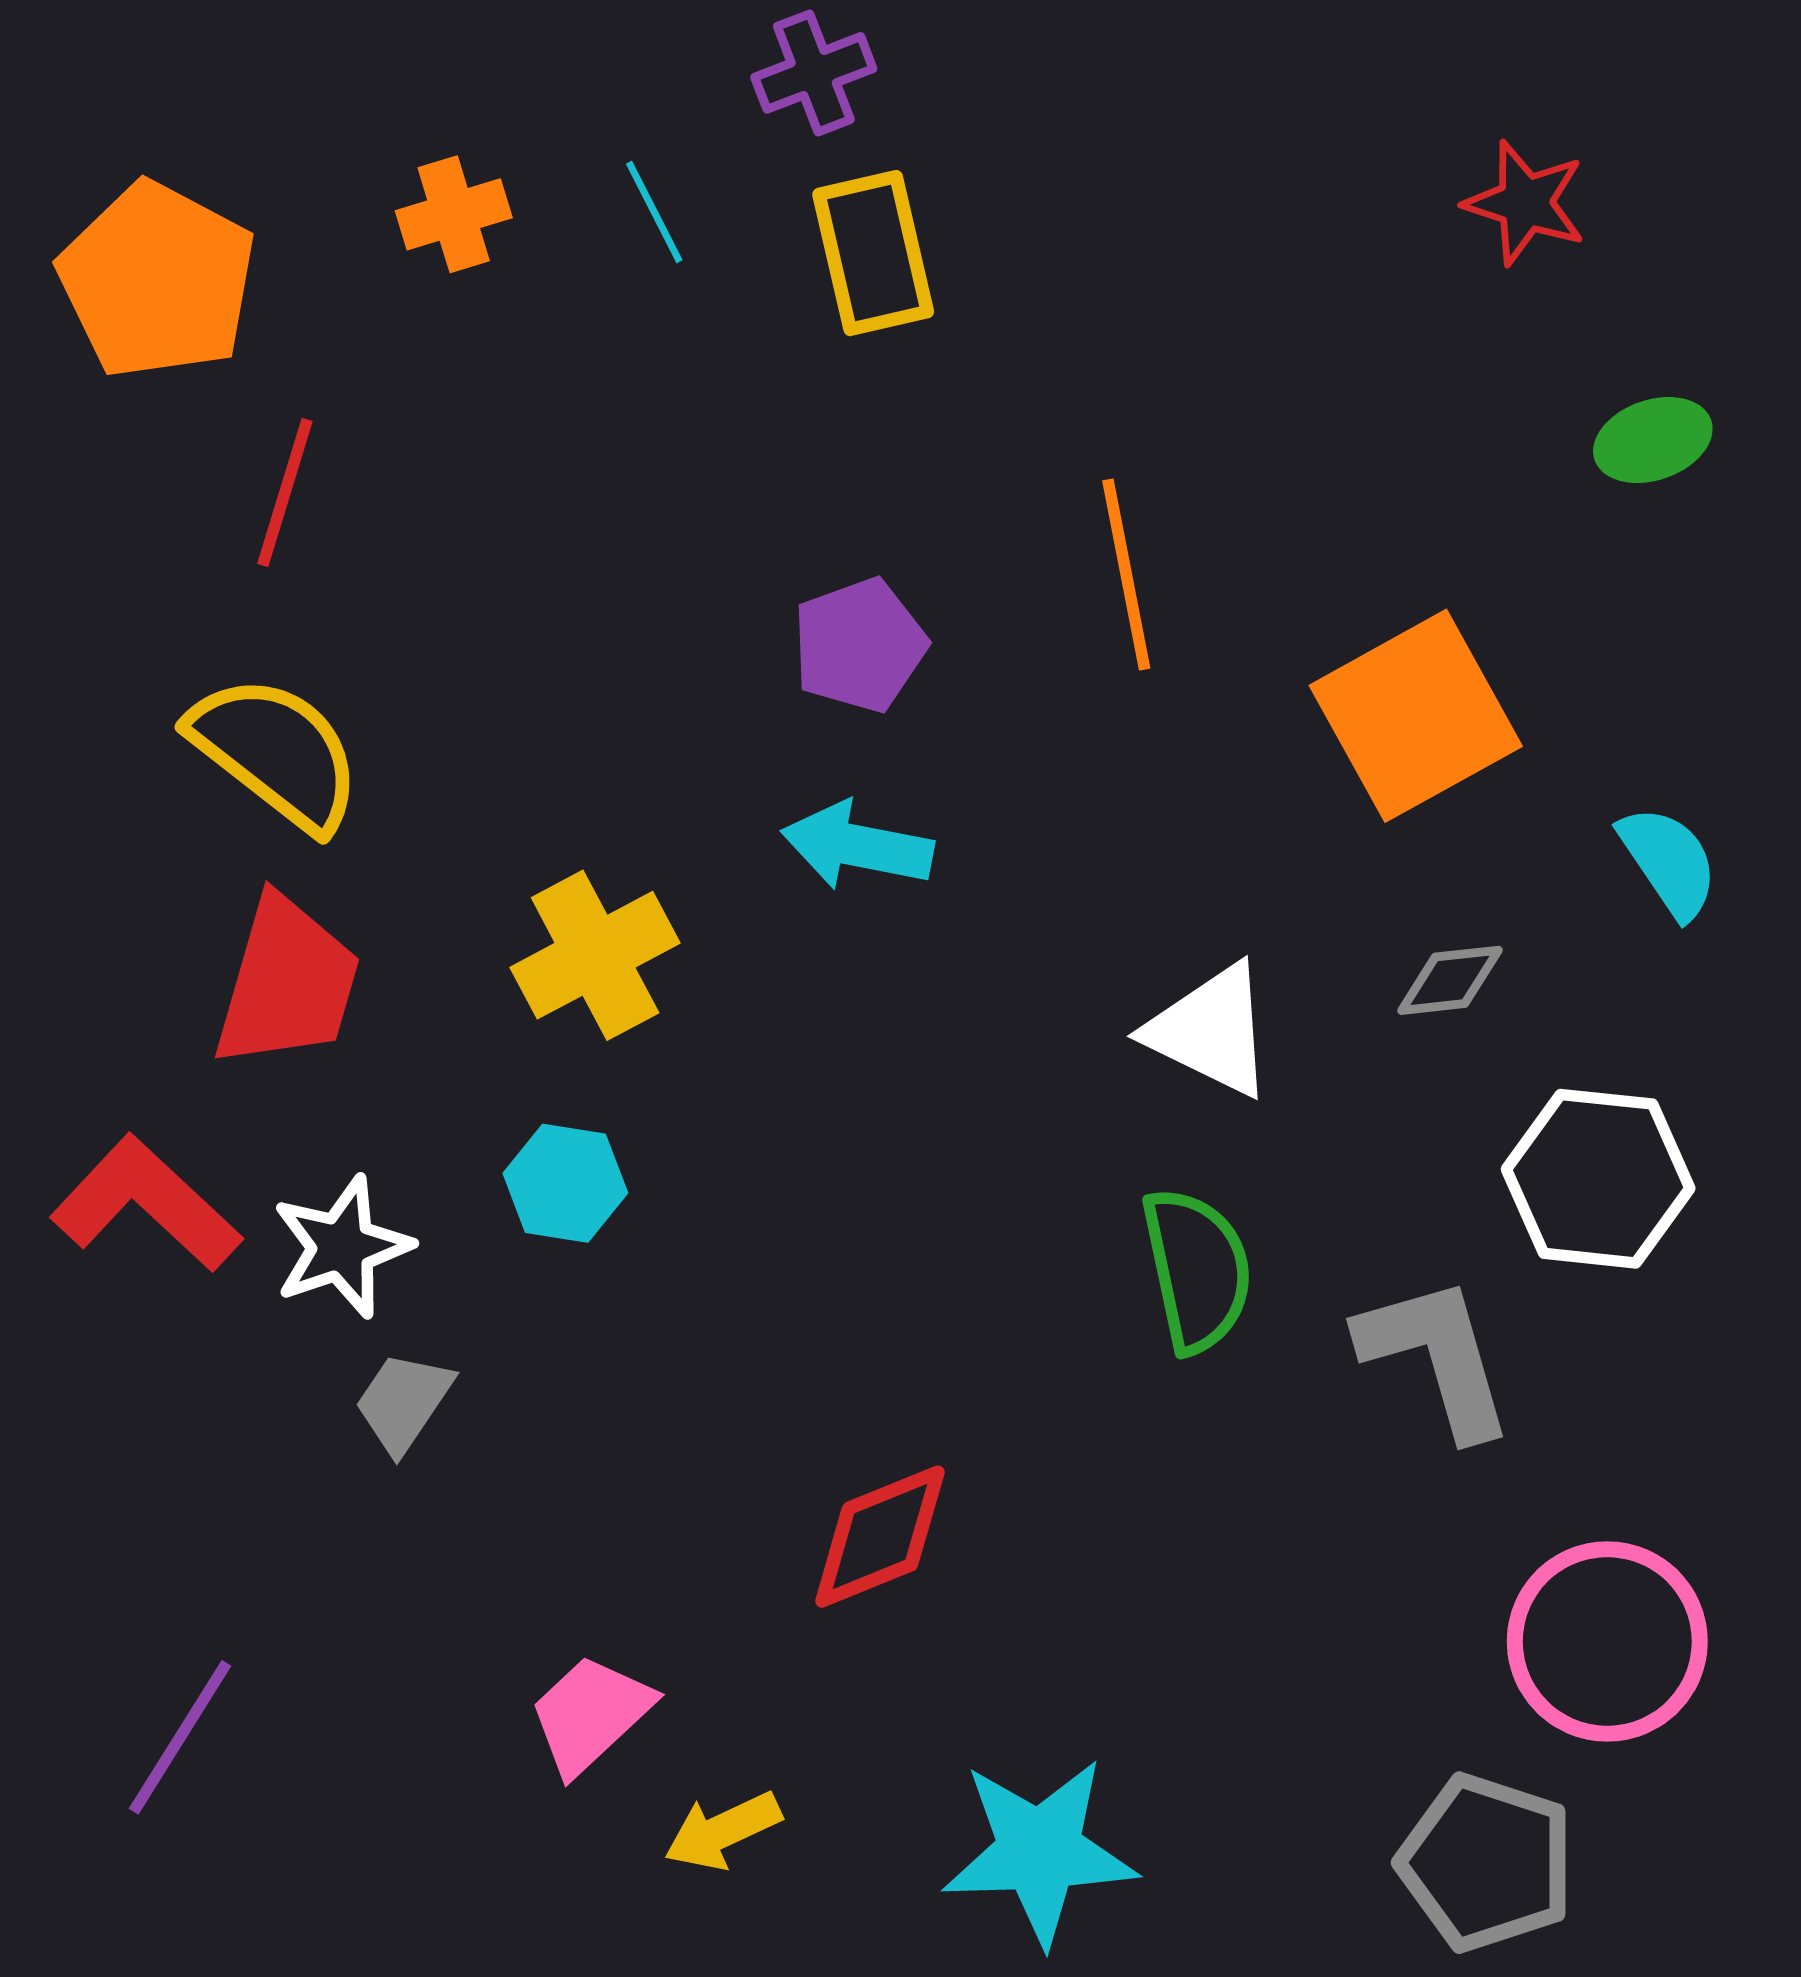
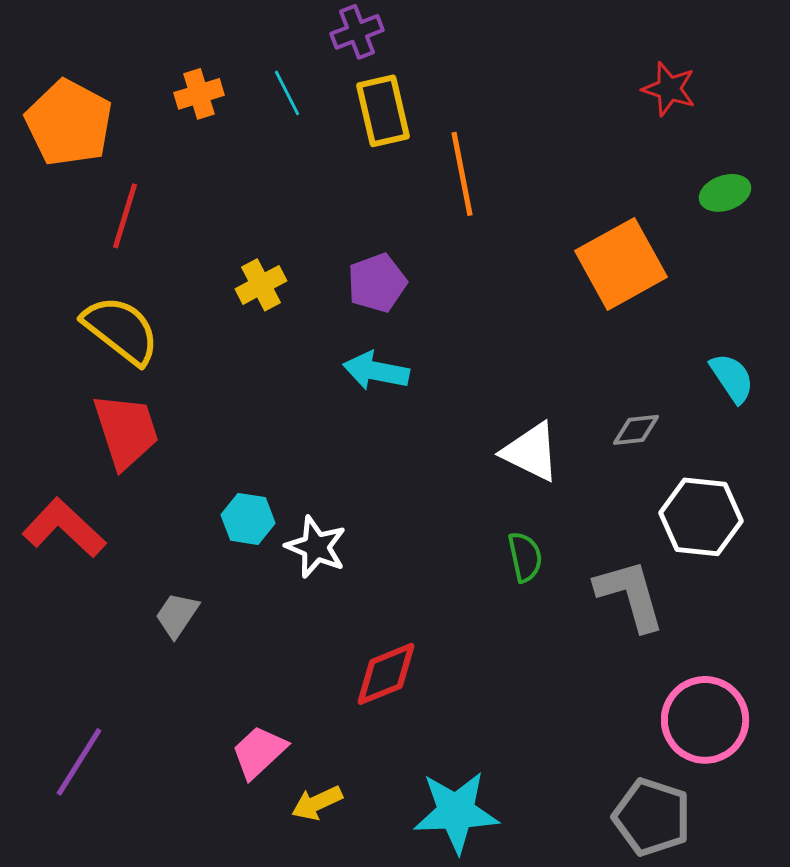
orange line: (1126, 575) -> (462, 174), moved
orange square: (1416, 716) -> (621, 264), moved
yellow cross: (595, 955) -> (261, 285), moved, size x0.7
red trapezoid: (287, 983) -> (126, 431), turned -34
white star: (342, 1247) -> (316, 547), moved, turned -30
green semicircle: (1197, 1270) -> (525, 557), size x0.7

